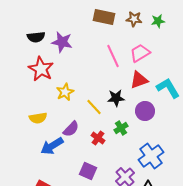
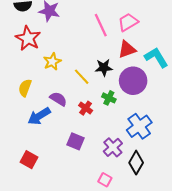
purple circle: (145, 111) -> (133, 81), size x1.4
yellow semicircle: (38, 118) -> (25, 88), turned 120
green cross: (121, 128) -> (109, 98), turned -32
purple semicircle: (71, 129) -> (58, 99), turned -102

